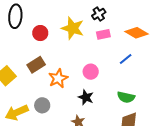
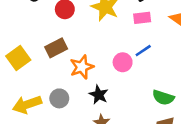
blue line: (126, 59) -> (143, 51), moved
black star: (86, 97) -> (99, 95), moved

